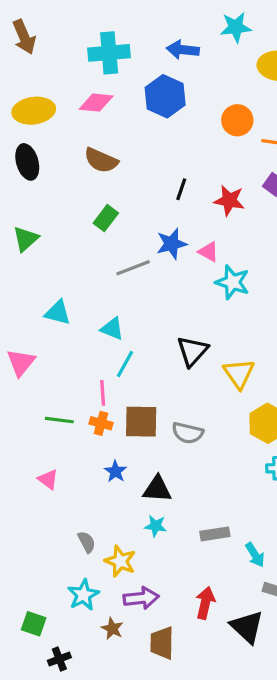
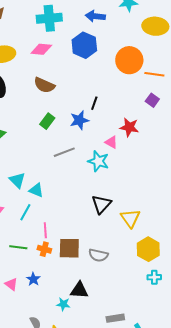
orange circle: (237, 120) -> (129, 60), size x1.4
red star: (229, 200) -> (129, 127), moved
blue star: (172, 244) -> (79, 120), moved
cyan star: (232, 282) -> (98, 161), moved
cyan triangle: (58, 313) -> (17, 180), turned 30
cyan triangle: (112, 329) -> (36, 190), moved
cyan line: (125, 364) -> (25, 212), moved
blue star: (115, 471) -> (33, 279), moved
cyan star: (156, 526) -> (63, 304), moved

